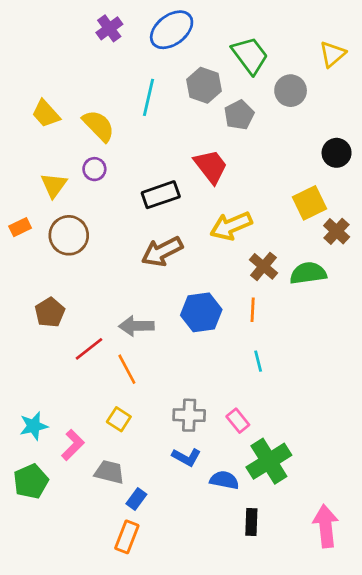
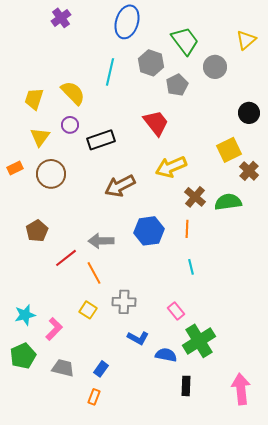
purple cross: (109, 28) -> (61, 18), moved
blue ellipse: (172, 30) -> (127, 22), turned -36
yellow trapezoid: (46, 114) -> (34, 99), moved, turned 60
black rectangle: (161, 195) -> (101, 140), moved
gray cross: (189, 415) -> (124, 302), moved
gray trapezoid: (109, 472) -> (63, 368), moved
orange rectangle: (127, 537) -> (94, 397), size x0.7

